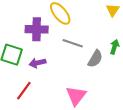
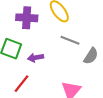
purple cross: (37, 29) -> (27, 18), moved

